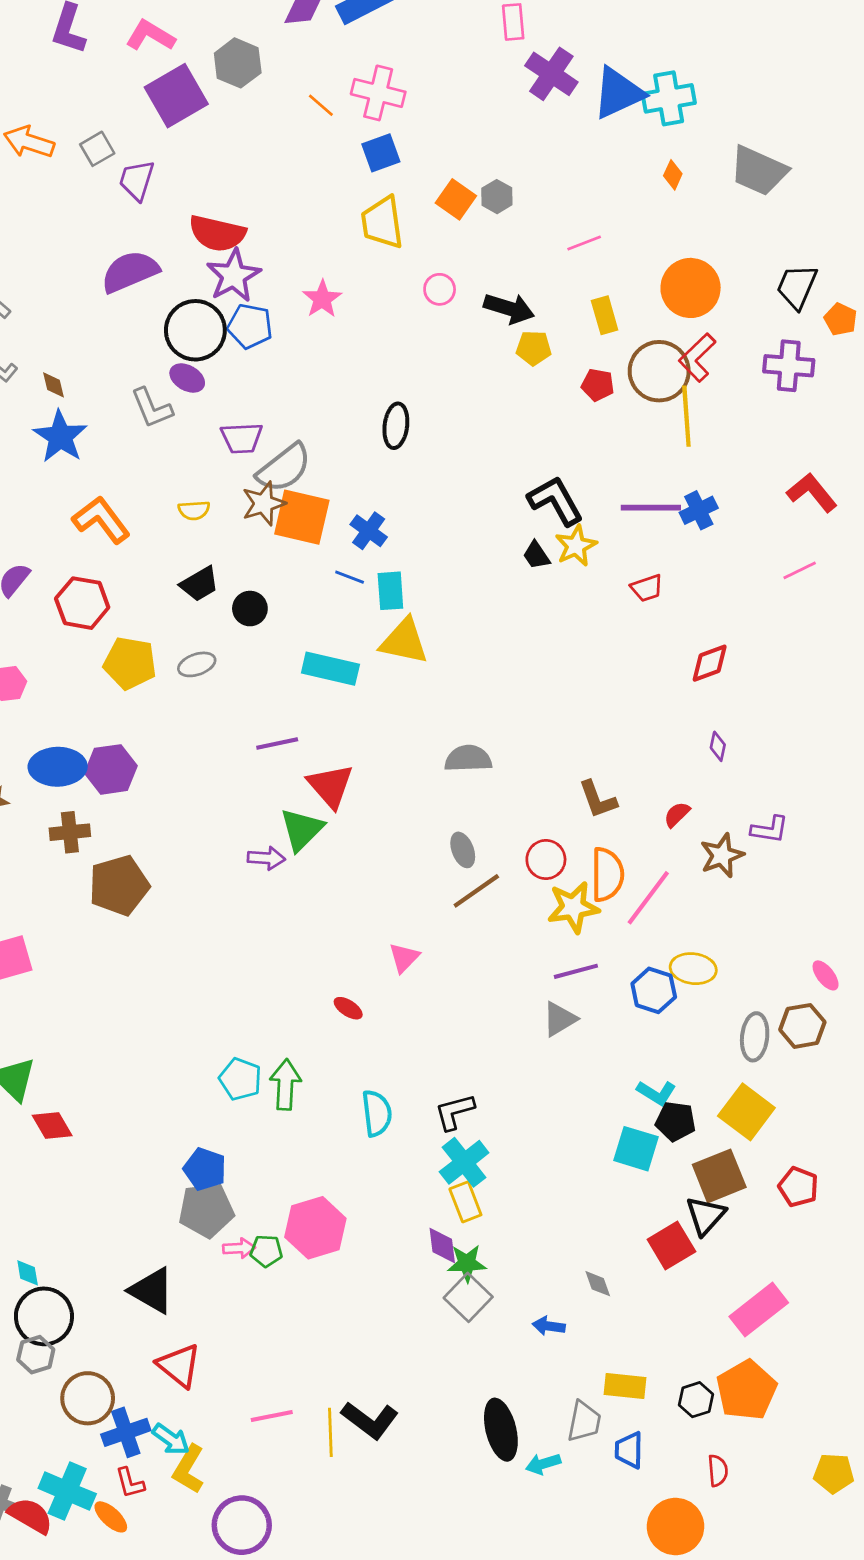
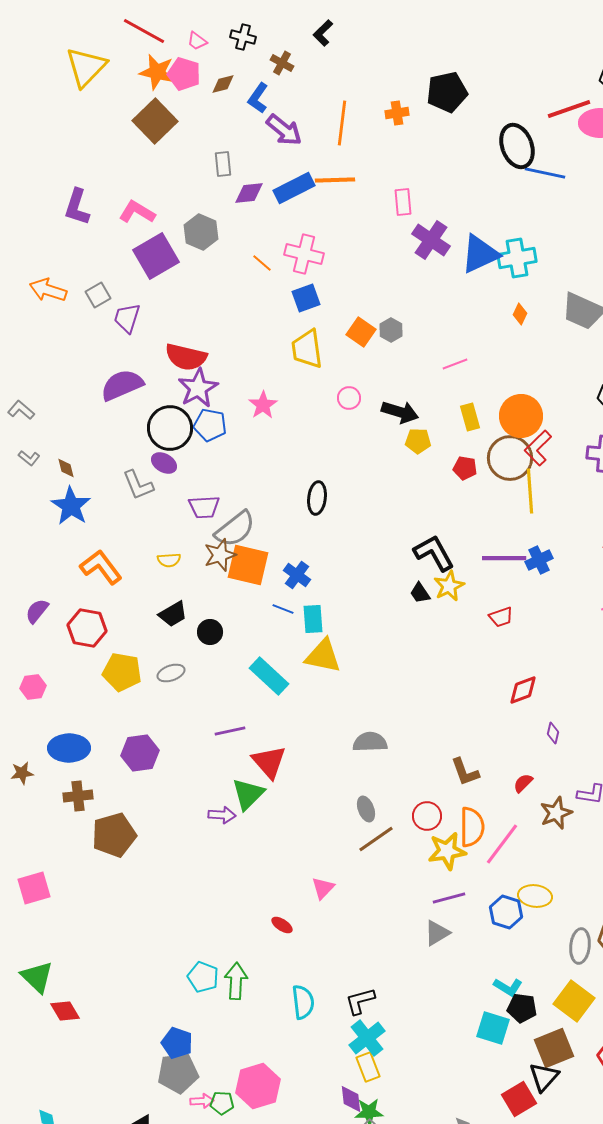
orange circle: (691, 288) -> (521, 416), moved
red diamond: (710, 663) -> (523, 690), moved
cyan rectangle: (330, 669) -> (269, 676), turned 30
purple hexagon: (111, 769) -> (140, 753), moved

